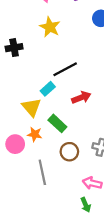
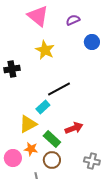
red arrow: (81, 97) -> (74, 128), moved
yellow triangle: (31, 107) -> (28, 124), turned 42
brown circle: (69, 152) -> (52, 160), moved

